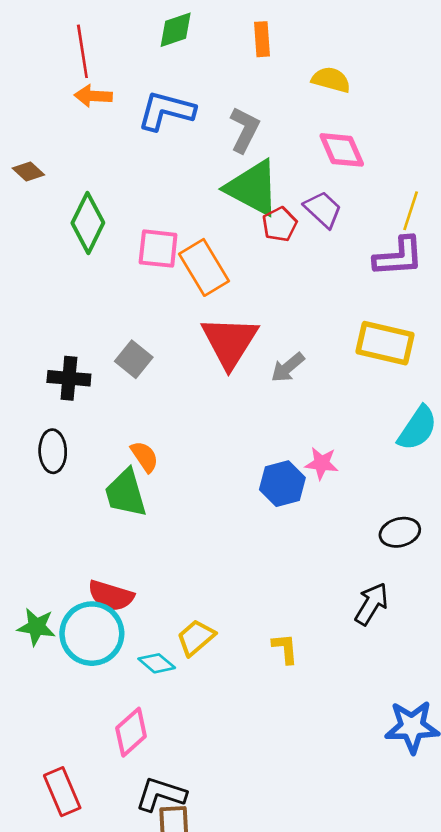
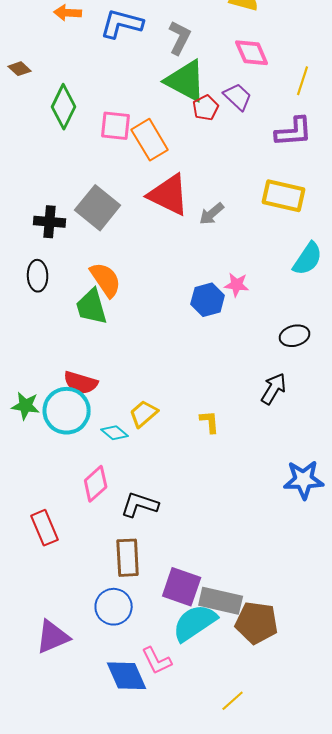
yellow line: (411, 211) -> (303, 81), moved
red triangle: (230, 342) -> (169, 195), turned -36
gray square: (134, 359) -> (98, 208), size x1.6
orange semicircle: (145, 457) -> (106, 280), size x1.5
black L-shape: (161, 794) -> (140, 505), moved

